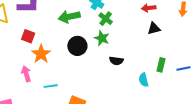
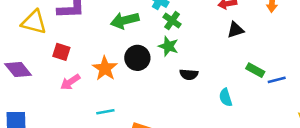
red square: (28, 36) -> (61, 52), moved
orange star: (41, 54) -> (105, 68), moved
green rectangle: (161, 65) -> (255, 70), moved, turned -72
pink arrow: (26, 74) -> (70, 82), moved, turned -105

